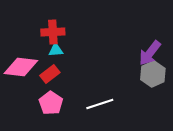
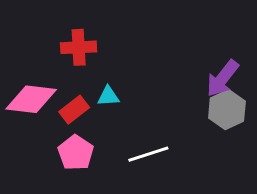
cyan triangle: (56, 50) -> (108, 96), moved

